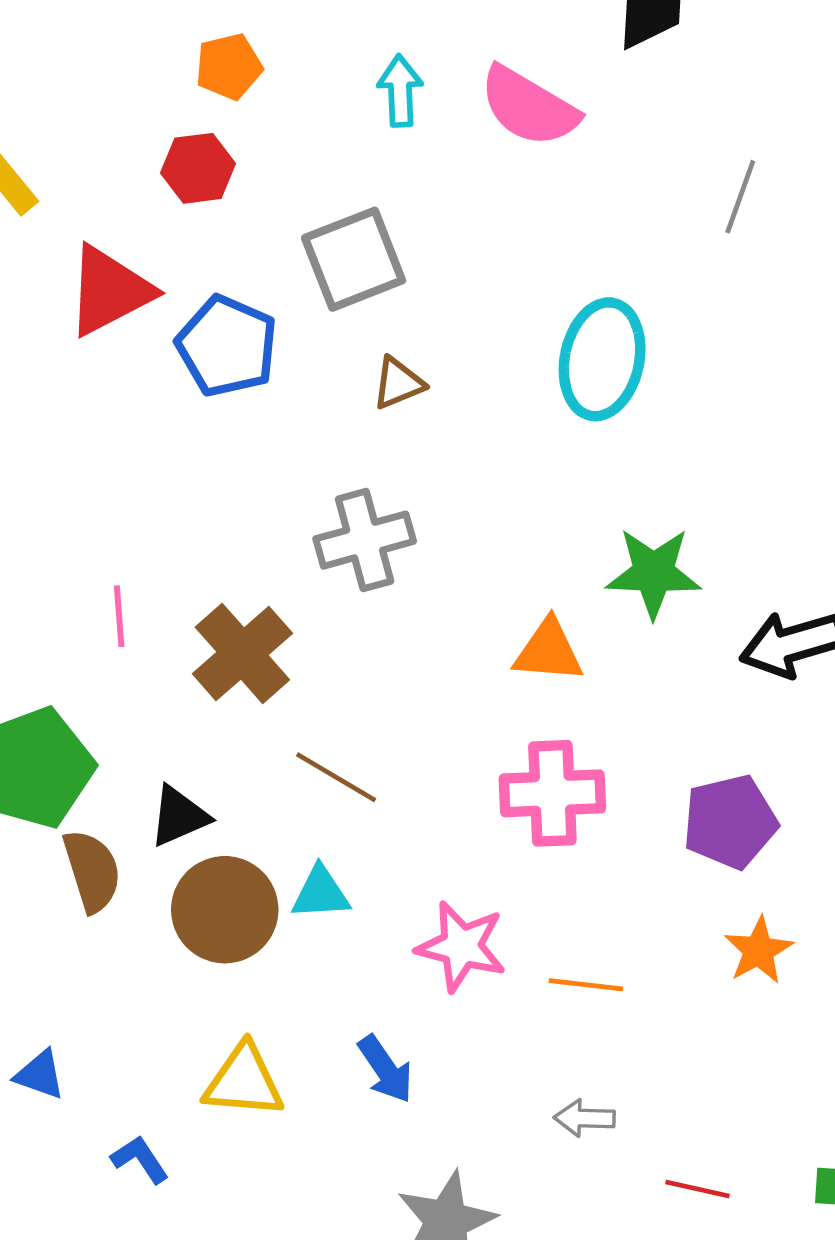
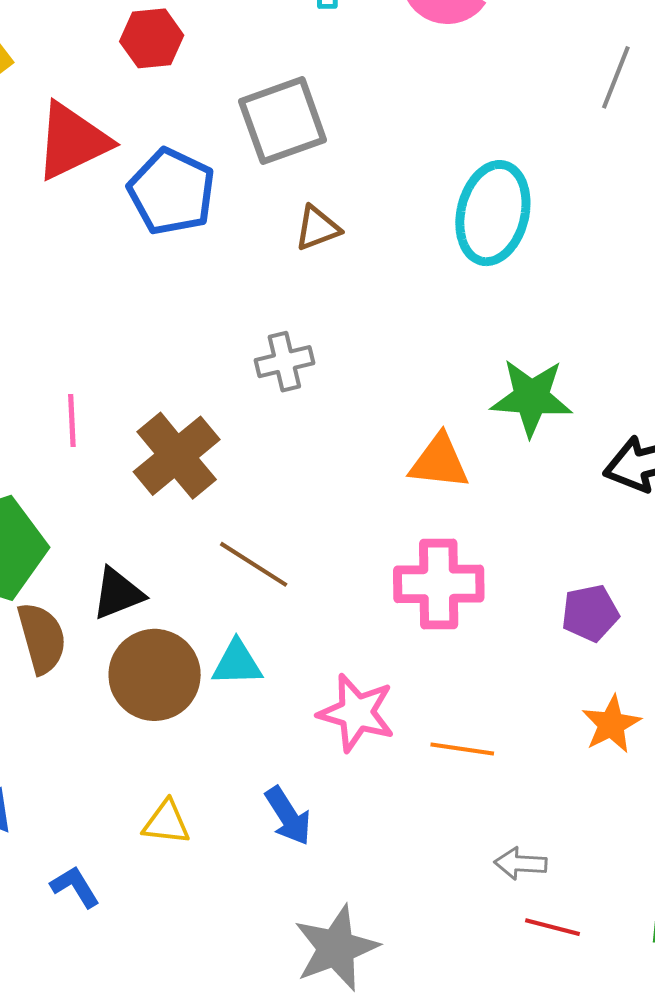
gray cross: (365, 540) -> (284, 362), size x0.7
purple pentagon: (730, 822) -> (590, 613), size x0.7
yellow triangle: (244, 1081) -> (166, 823), size x0.7
gray arrow: (584, 1118) -> (520, 864), moved

